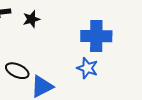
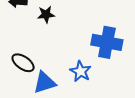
blue star: (87, 68) -> (81, 71), moved

